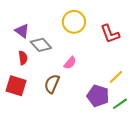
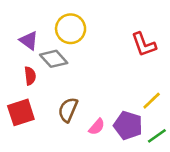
yellow circle: (74, 22) -> (71, 29), moved
pink semicircle: (70, 63) -> (97, 127), moved
red square: (16, 86) -> (21, 112), turned -35

